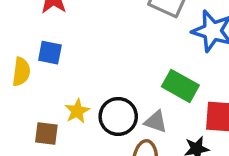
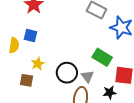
yellow star: (77, 111) -> (38, 64), moved
gray triangle: (156, 122) -> (88, 76), turned 32

